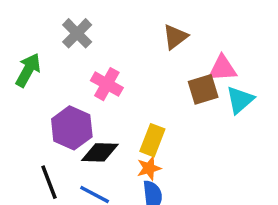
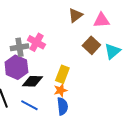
gray cross: (77, 33) -> (19, 47), moved, turned 36
pink triangle: (222, 68) -> (101, 20), moved
brown square: (203, 89) -> (91, 45), turned -30

